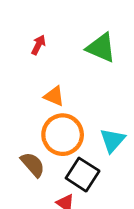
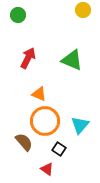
red arrow: (38, 45) -> (28, 58), size x1.5
black square: (83, 175) -> (59, 149), size x0.6

